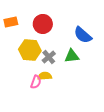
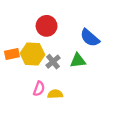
orange rectangle: (11, 22) -> (12, 54), moved
yellow semicircle: (45, 76) -> (55, 94), moved

